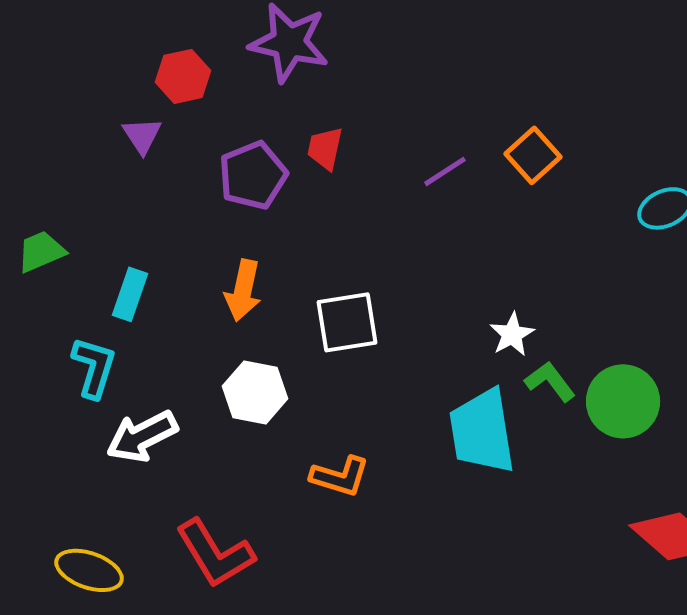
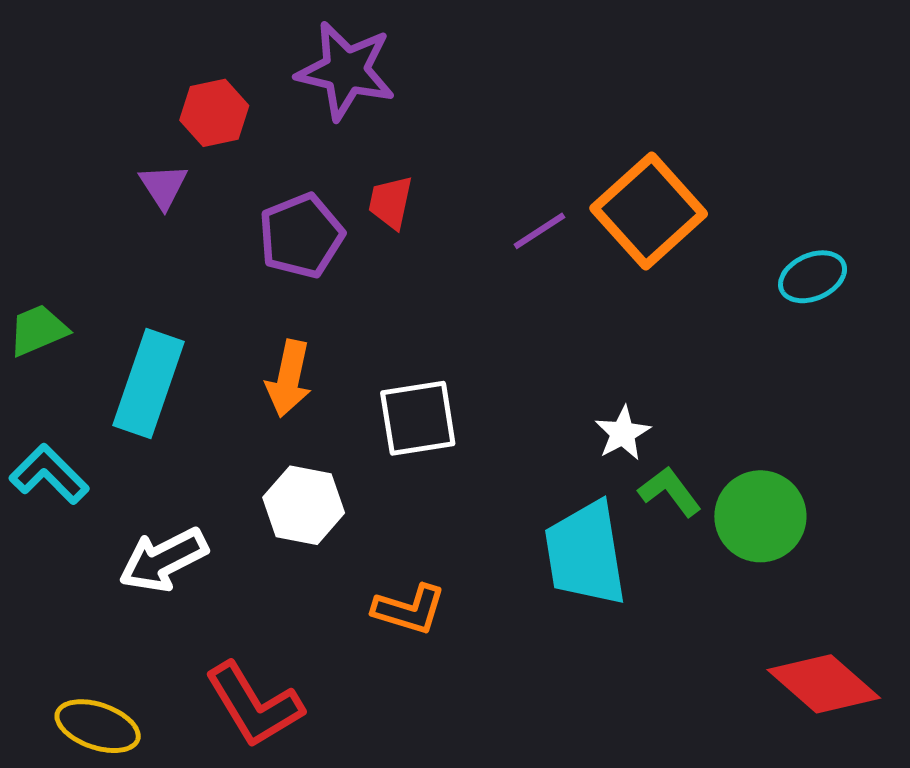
orange square: (533, 155) -> (649, 211), size x1.6
cyan rectangle: (130, 294) -> (148, 384), size x1.6
cyan L-shape: (94, 367) -> (49, 474), moved, turned -62

